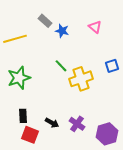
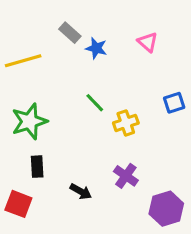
yellow cross: (81, 79) -> (126, 123), size x0.7
black rectangle: (23, 116) -> (37, 167), moved
purple cross: (77, 124) -> (126, 176), moved
red square: (30, 135) -> (18, 204), moved

